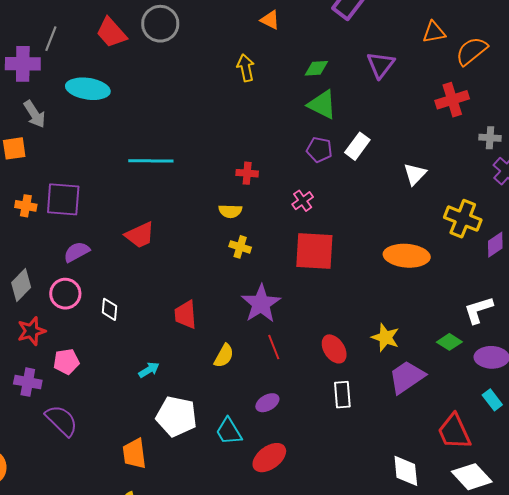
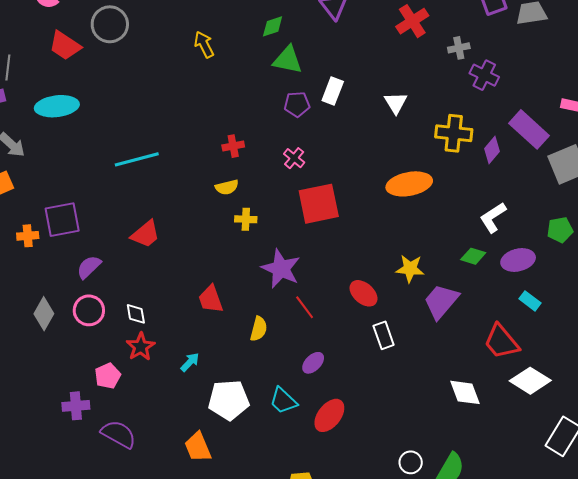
red star: (31, 331) -> (141, 347), moved

